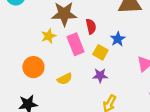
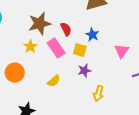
orange circle: (33, 67) -> (15, 73), moved

